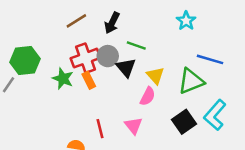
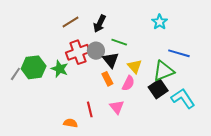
green hexagon: (25, 60) -> (34, 67), moved
orange rectangle: (89, 80) -> (107, 79), moved
cyan L-shape: (215, 115) -> (183, 98), turned 105
black square: (184, 122) -> (158, 89), moved

